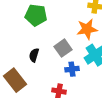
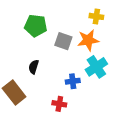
gray square: (63, 48) -> (63, 41), moved, turned -36

